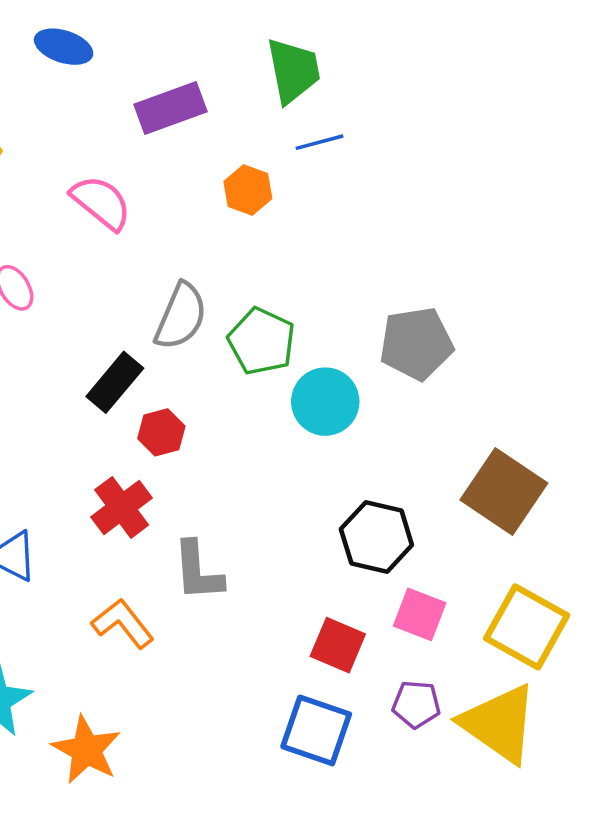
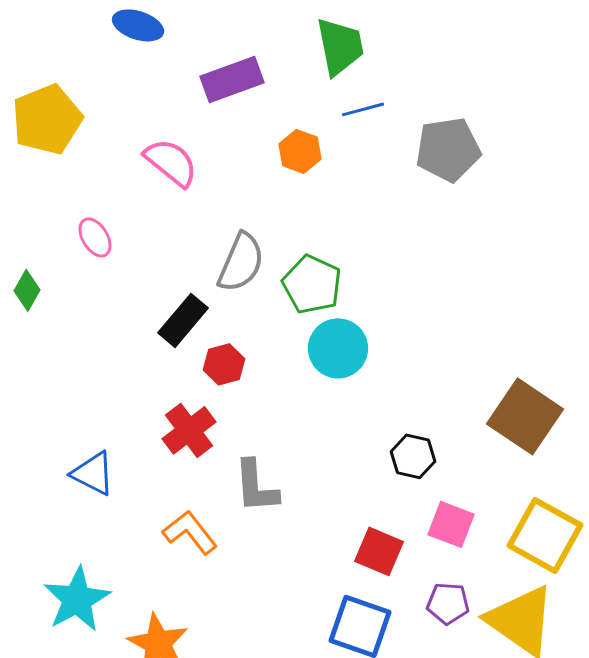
gray pentagon: (416, 344) -> (448, 149), moved
cyan circle: (325, 402) -> (338, 348), moved
black hexagon: (376, 537) -> (413, 456), size x0.7

